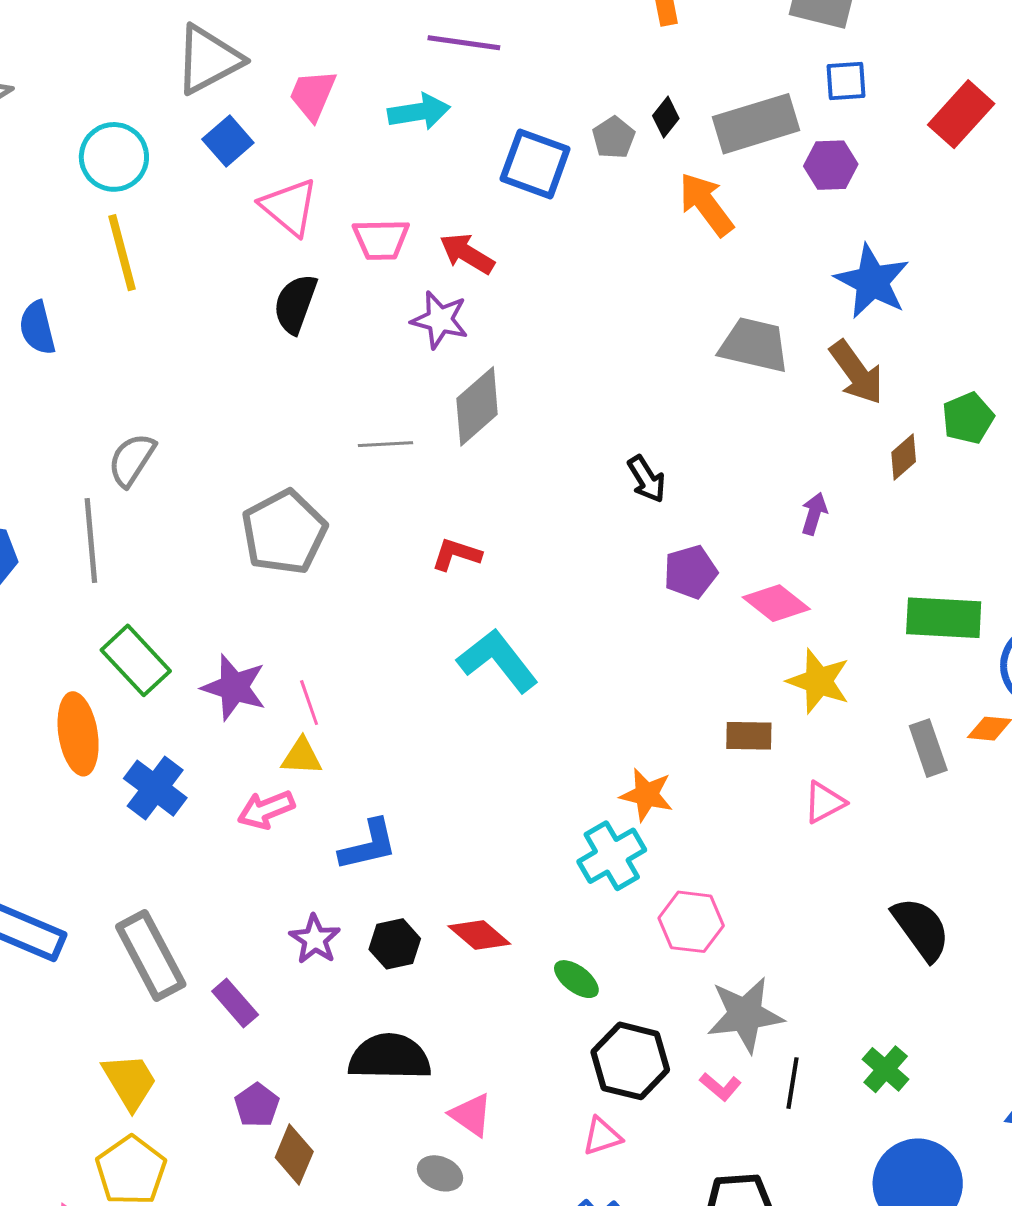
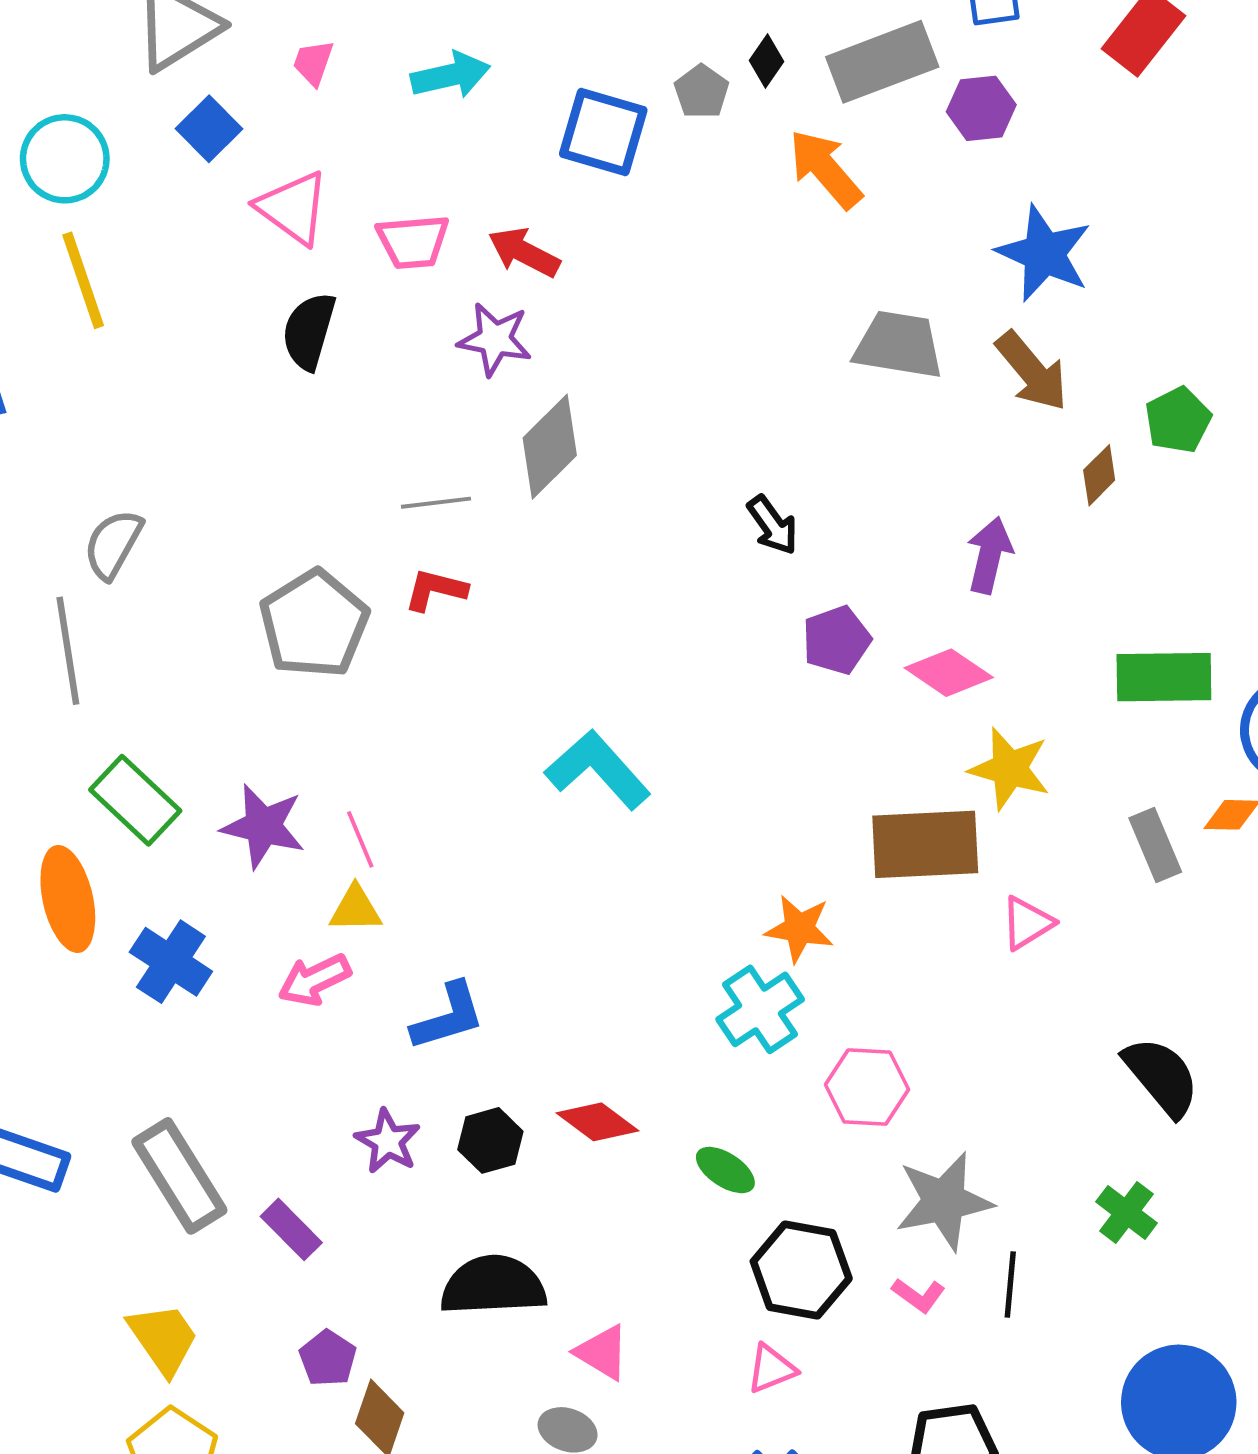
pink trapezoid: (313, 95) -> (313, 63), size x0.7
purple arrow: (814, 514) -> (990, 555), size x1.4
red L-shape: (456, 554) -> (435, 590), moved
brown rectangle: (749, 736) -> (925, 844), size x1.8
green cross: (886, 1069) -> (1126, 1212), moved

